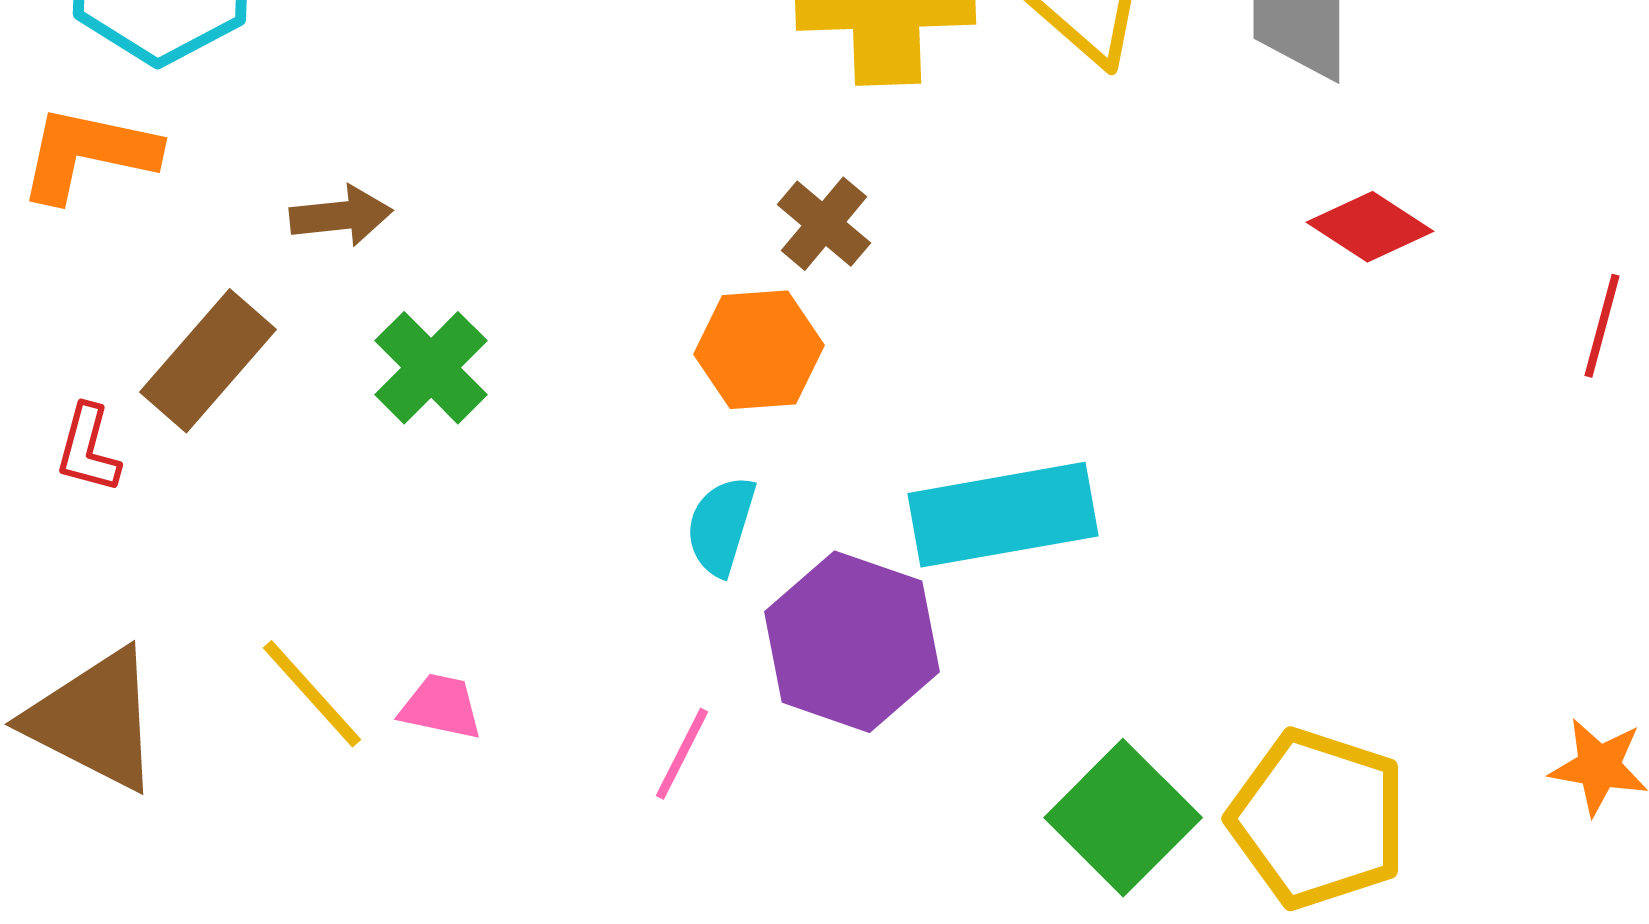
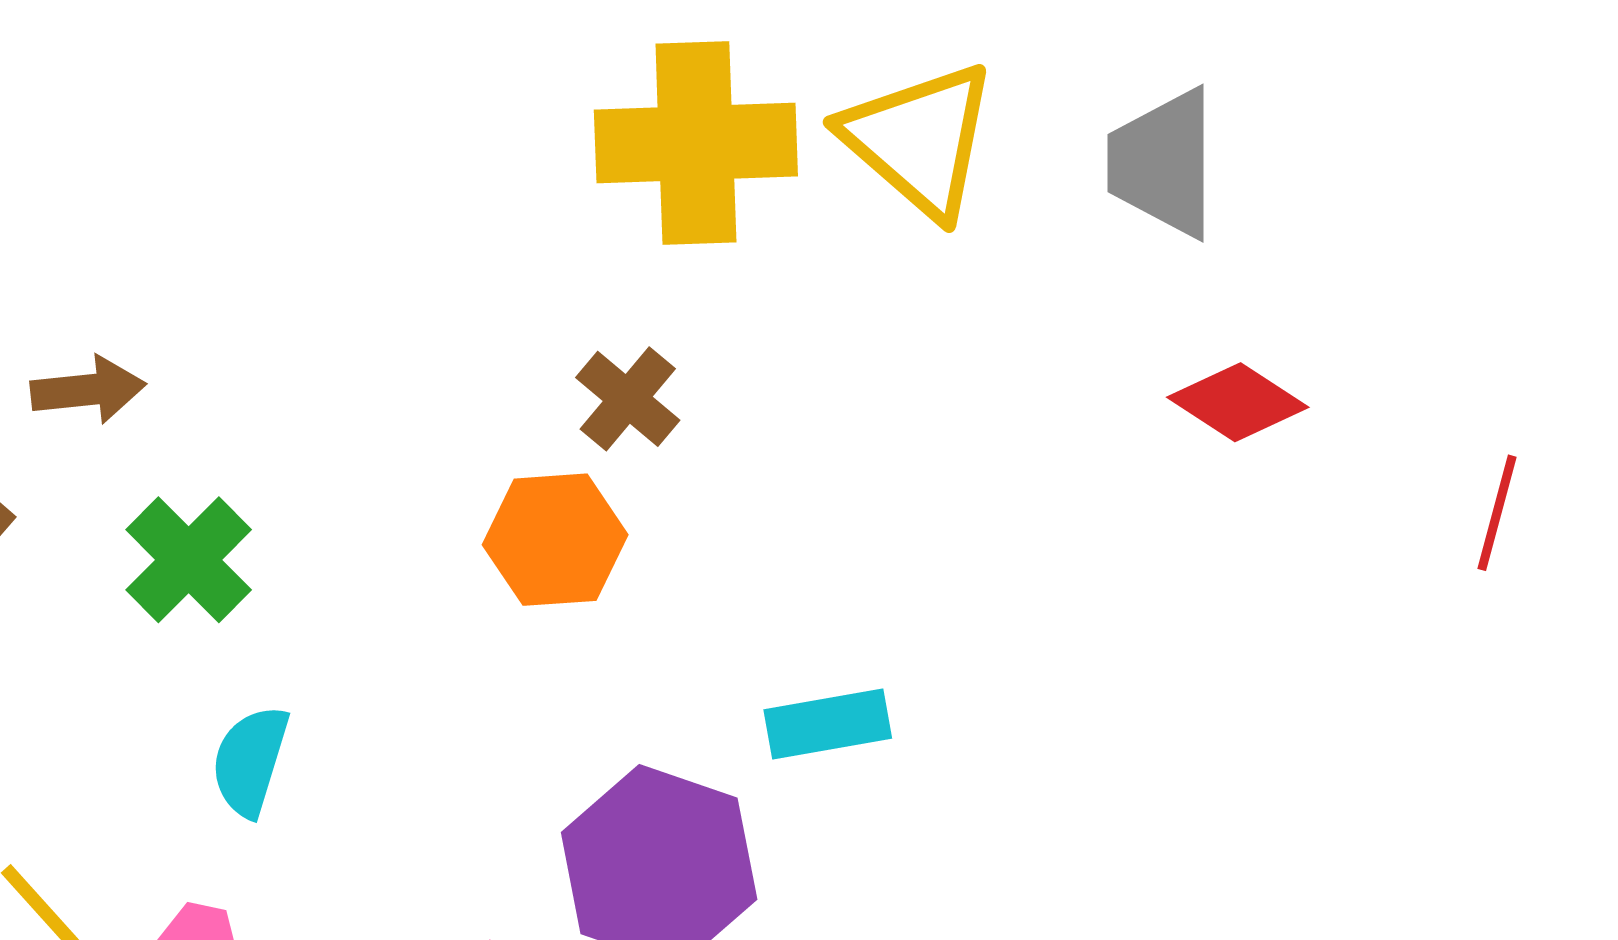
cyan rectangle: (1003, 515) -> (828, 724), size x0.6
cyan semicircle: (721, 526) -> (250, 761), moved

